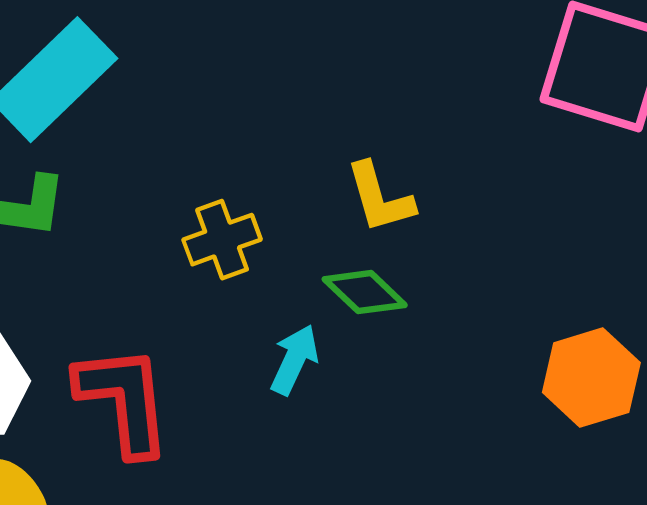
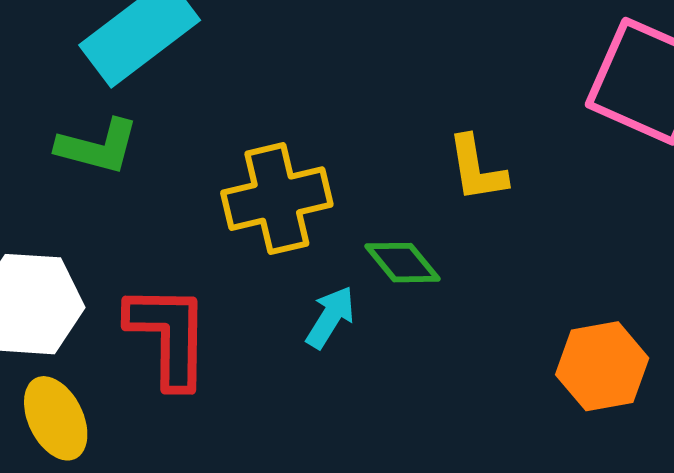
yellow L-shape: (380, 198) -> (477, 169), moved
yellow cross: (222, 240) -> (277, 199), size x1.5

